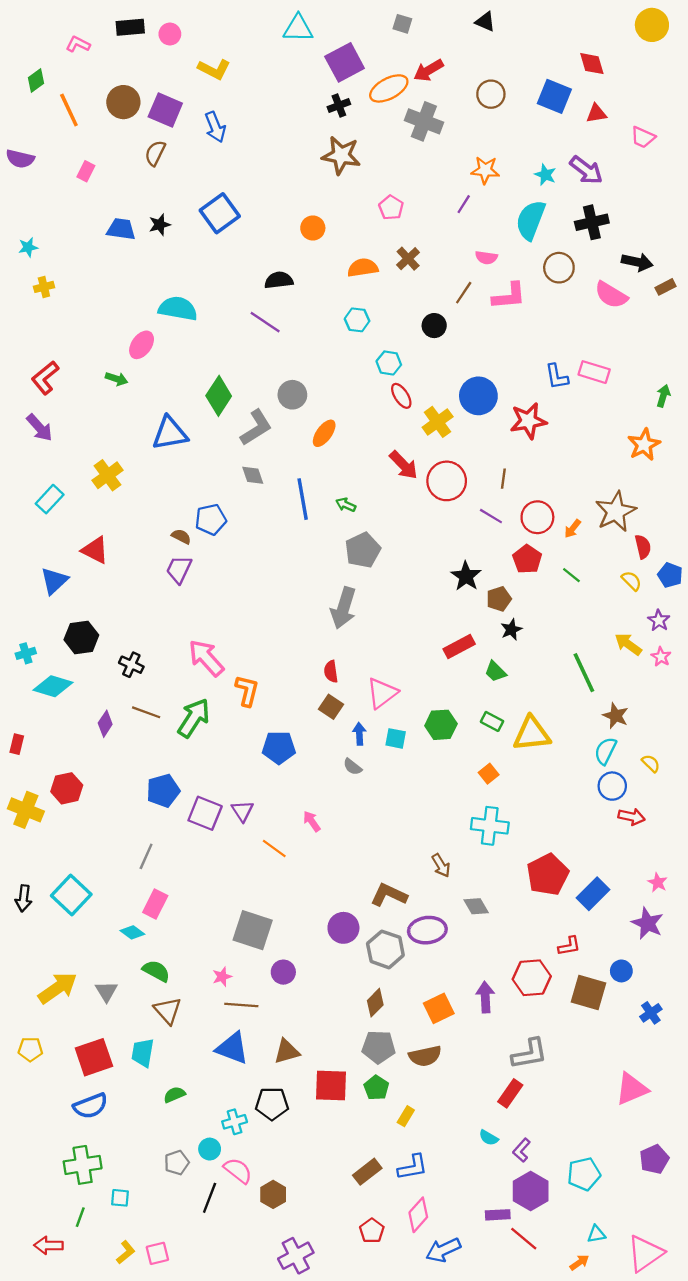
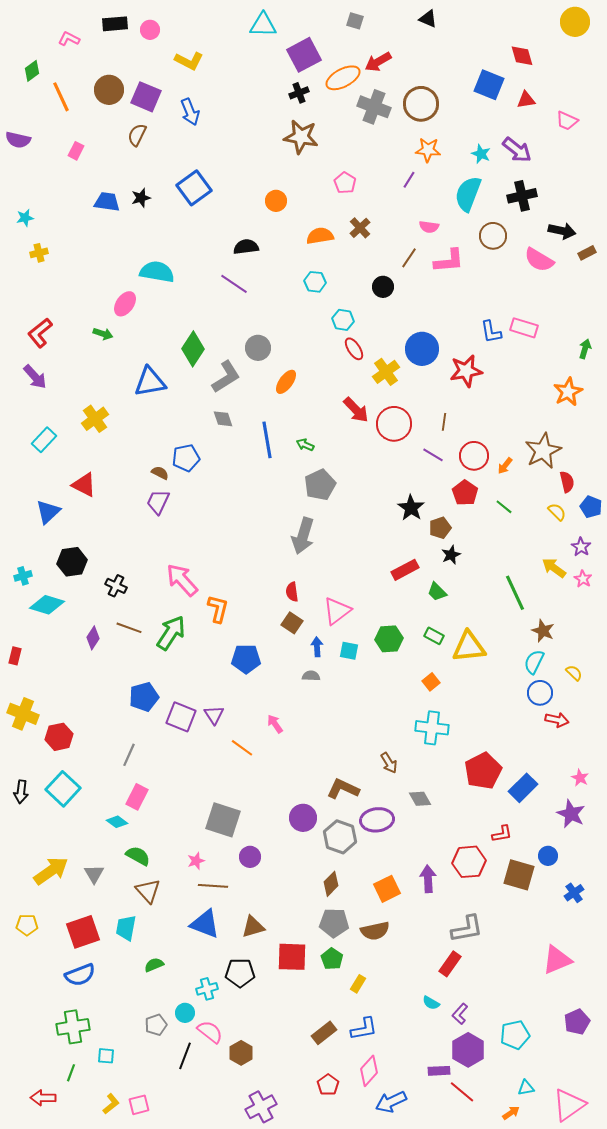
brown circle: (491, 94) -> (421, 104), moved, size x1.4
gray semicircle: (353, 767) -> (311, 676), turned 144
red hexagon: (67, 788) -> (59, 737), moved

